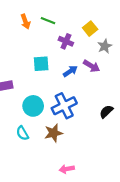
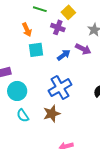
orange arrow: (25, 22) -> (27, 30), moved
yellow square: (90, 29) -> (68, 12), moved
cyan circle: (33, 106) -> (17, 91), moved

